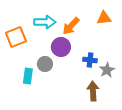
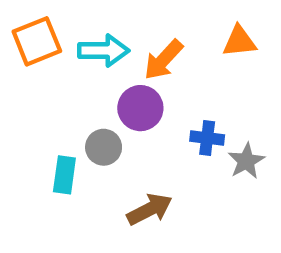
orange square: (16, 37) -> (37, 41), moved
brown arrow: (93, 91) -> (150, 209), moved, turned 66

